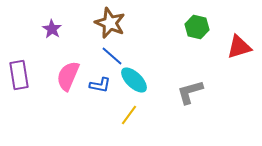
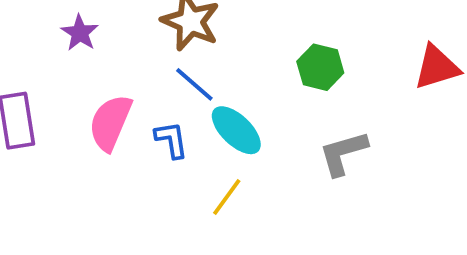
green hexagon: (197, 27) -> (320, 67), moved
blue L-shape: (100, 85) -> (171, 140), turned -110

